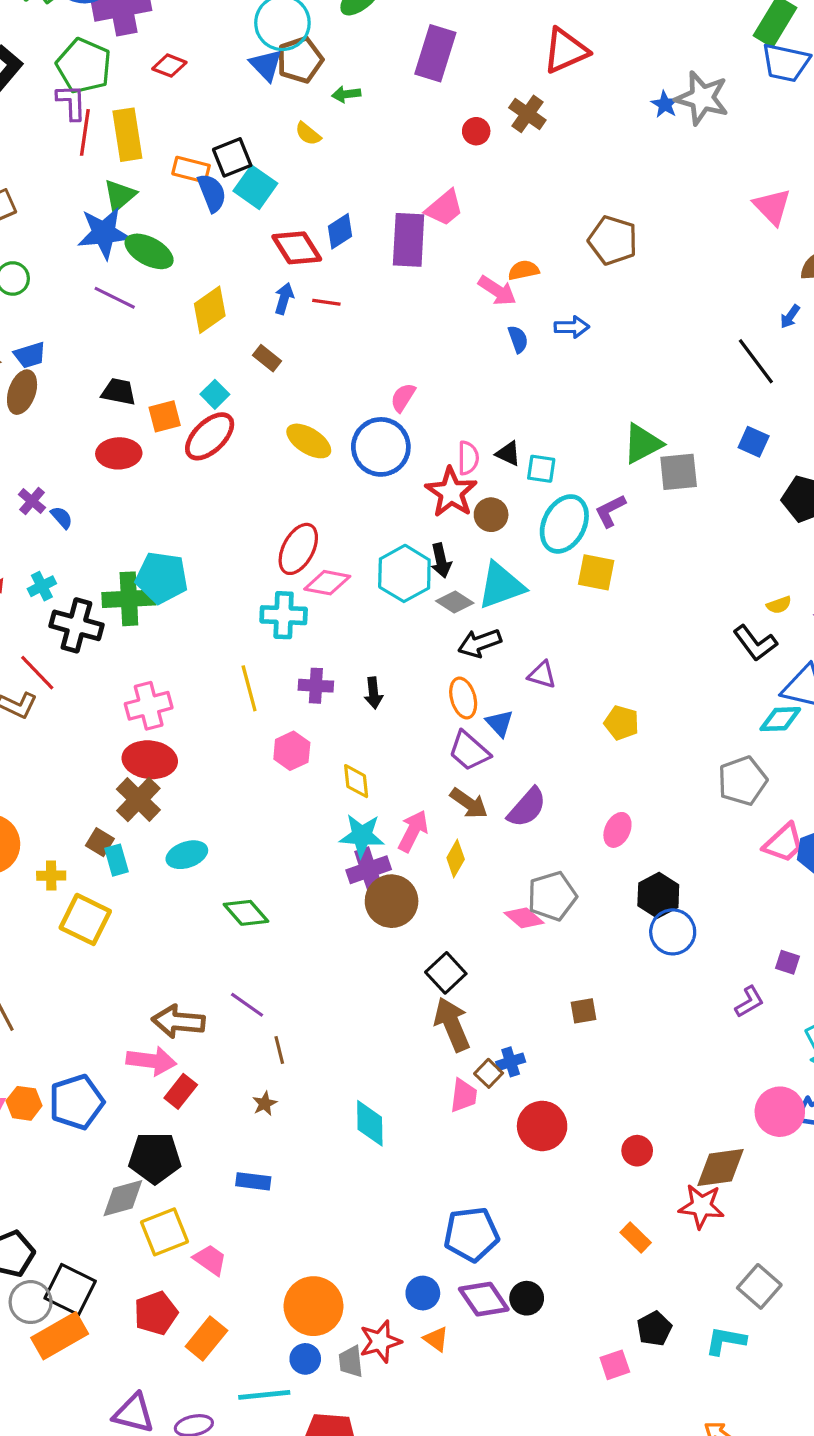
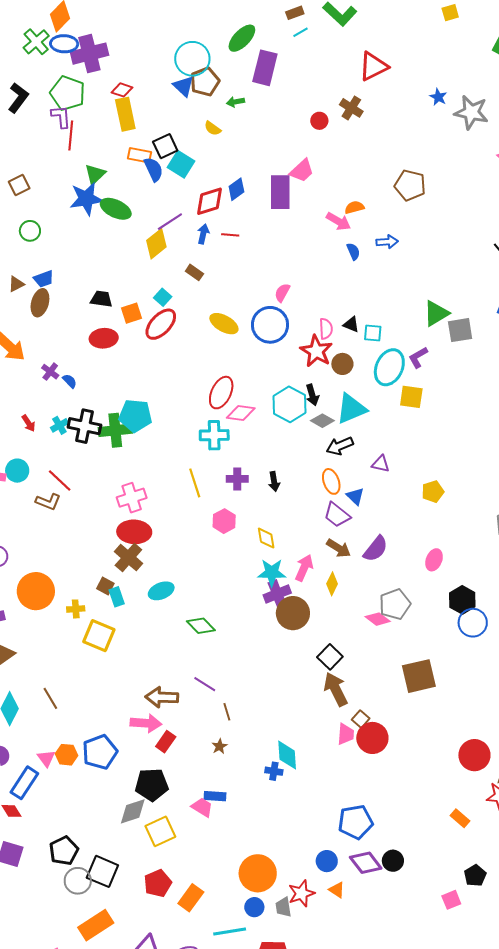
purple rectangle: (435, 53) -> (265, 68), moved
gray star: (702, 98) -> (471, 112), moved
yellow rectangle: (127, 135) -> (125, 114), moved
red diamond: (297, 248) -> (209, 201), turned -72
purple line: (115, 298) -> (170, 222), moved, turned -56
black cross: (76, 625) -> (84, 426), moved
yellow pentagon: (622, 723) -> (433, 492), turned -30
brown square: (584, 1011) -> (419, 676), size x2.0
blue cross: (511, 1062) -> (274, 771), moved, turned 30
red circle: (542, 1126) -> (372, 738), moved
red circle: (637, 1151) -> (474, 755), moved, size x1.6
pink trapezoid: (210, 1260) -> (202, 807), moved
orange rectangle: (60, 1336) -> (96, 925), moved

